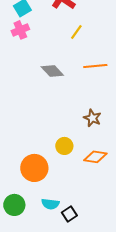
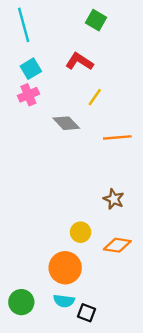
gray diamond: (52, 71) -> (66, 123), moved
orange circle: (34, 168) -> (65, 268), moved
black square: (69, 214) -> (86, 313), turned -35

